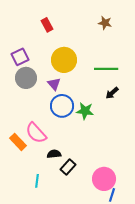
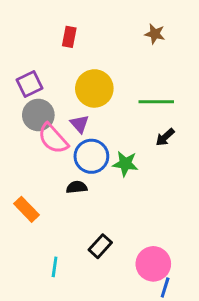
red rectangle: (47, 25) -> (69, 37), turned 40
pink semicircle: (36, 133) -> (53, 139), moved
black semicircle: (54, 154) -> (77, 187), moved

